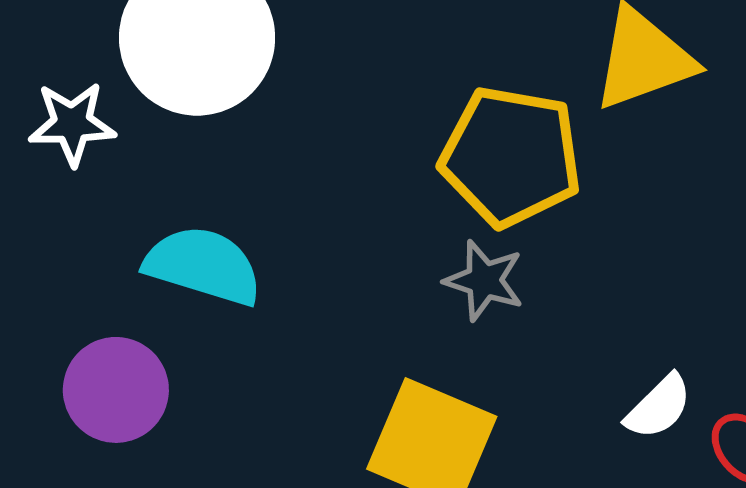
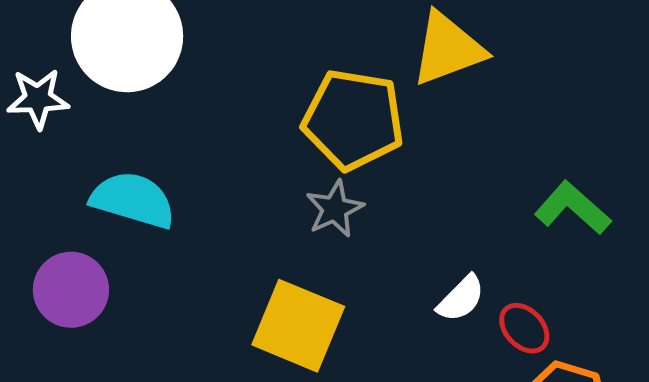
gray star: (484, 281) -> (335, 209), turned 30

